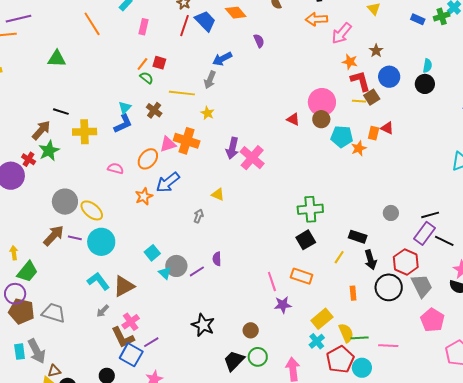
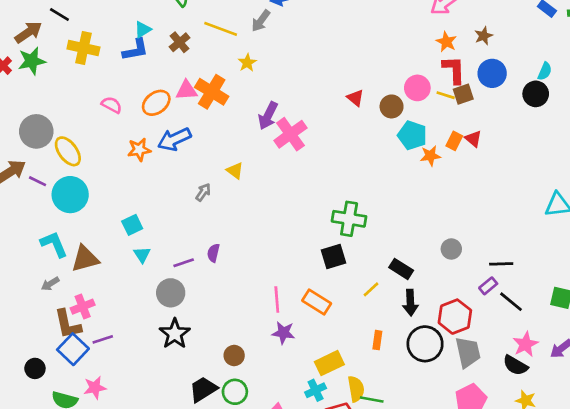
pink circle: (322, 102) -> (417, 88), moved, size x0.7
purple rectangle: (425, 233) -> (488, 286), size x0.6
gray circle: (176, 266) -> (171, 293), moved

